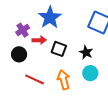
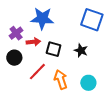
blue star: (50, 17) -> (42, 18), turned -30
cyan circle: (90, 73) -> (88, 83), moved
red line: (35, 79) -> (37, 72), moved, turned -66

